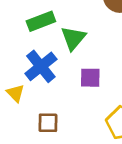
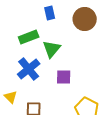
yellow triangle: (16, 93) -> (11, 97), moved

